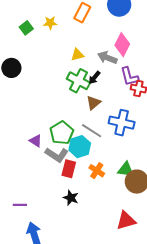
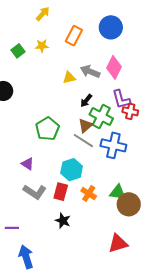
gray arrow: (107, 58) -> (90, 72), moved
green cross: (78, 81) -> (101, 116), moved
gray line: (92, 131) -> (83, 141), moved
green pentagon: (62, 133) -> (47, 129), moved
gray L-shape: (57, 155) -> (35, 192), moved

